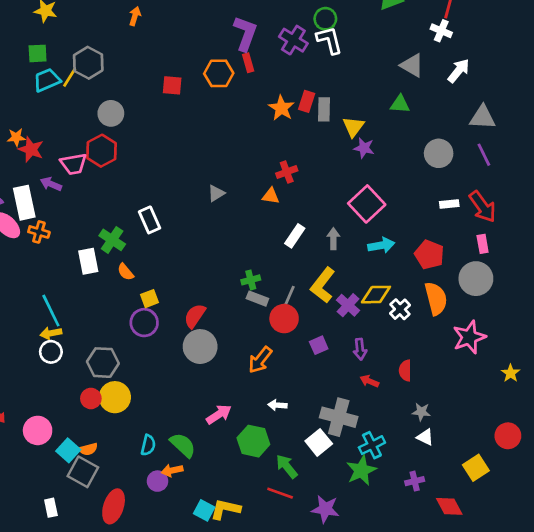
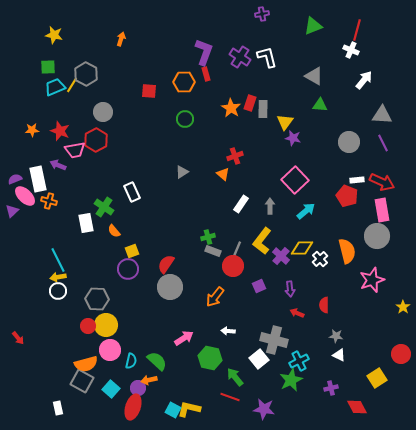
green circle: (325, 19) -> (185, 119), moved
gray triangle: (412, 65) -> (314, 76), moved
red star: (31, 149) -> (60, 131), moved
orange triangle: (271, 196) -> (223, 174), turned 32
red arrow: (483, 207) -> (382, 182), turned -30
pink rectangle: (483, 244) -> (382, 210), size x1.6
cyan arrow: (381, 245) -> (306, 211), turned -30
red pentagon: (429, 255) -> (347, 196), moved
pink circle: (38, 430) -> (110, 350), moved
orange semicircle: (88, 449) -> (86, 364), size x1.6
cyan square: (68, 450) -> (111, 389), moved
red ellipse: (114, 506) -> (133, 407), moved

